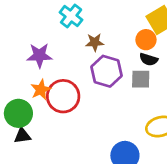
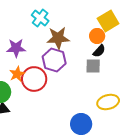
brown star: (95, 42) -> (58, 38), size x1.6
black semicircle: (149, 59) -> (99, 51), turned -64
purple hexagon: (107, 71) -> (54, 60), moved

